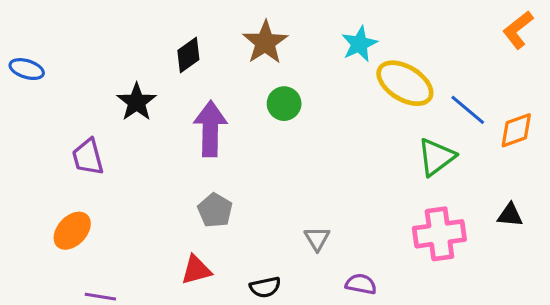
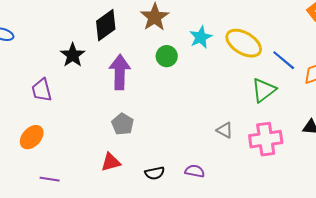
cyan star: (359, 44) -> (201, 37), moved
black diamond: (188, 55) -> (106, 25), size x1.4
gray triangle: (317, 239) -> (225, 130), moved, turned -30
purple semicircle: (361, 284) -> (195, 171), moved

